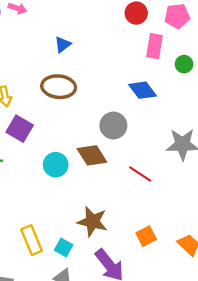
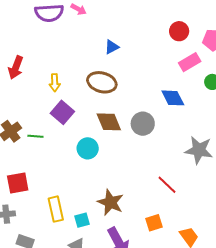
pink rectangle: (154, 46) -> (190, 62), turned 40
brown diamond: (92, 155) -> (109, 122), moved
red line: (140, 174) -> (167, 185), moved
cyan square: (64, 247) -> (82, 220), turned 35

